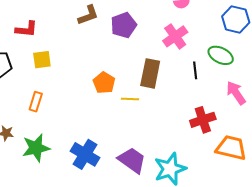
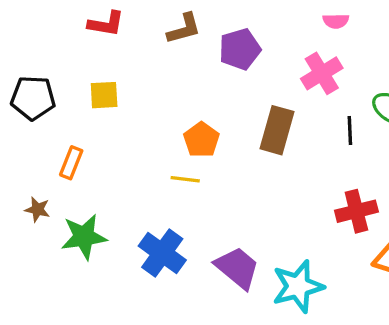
red L-shape: (26, 29) -> (106, 24), moved
yellow line: (130, 99) -> (185, 179), moved
orange rectangle: (36, 102) -> (71, 163), moved

